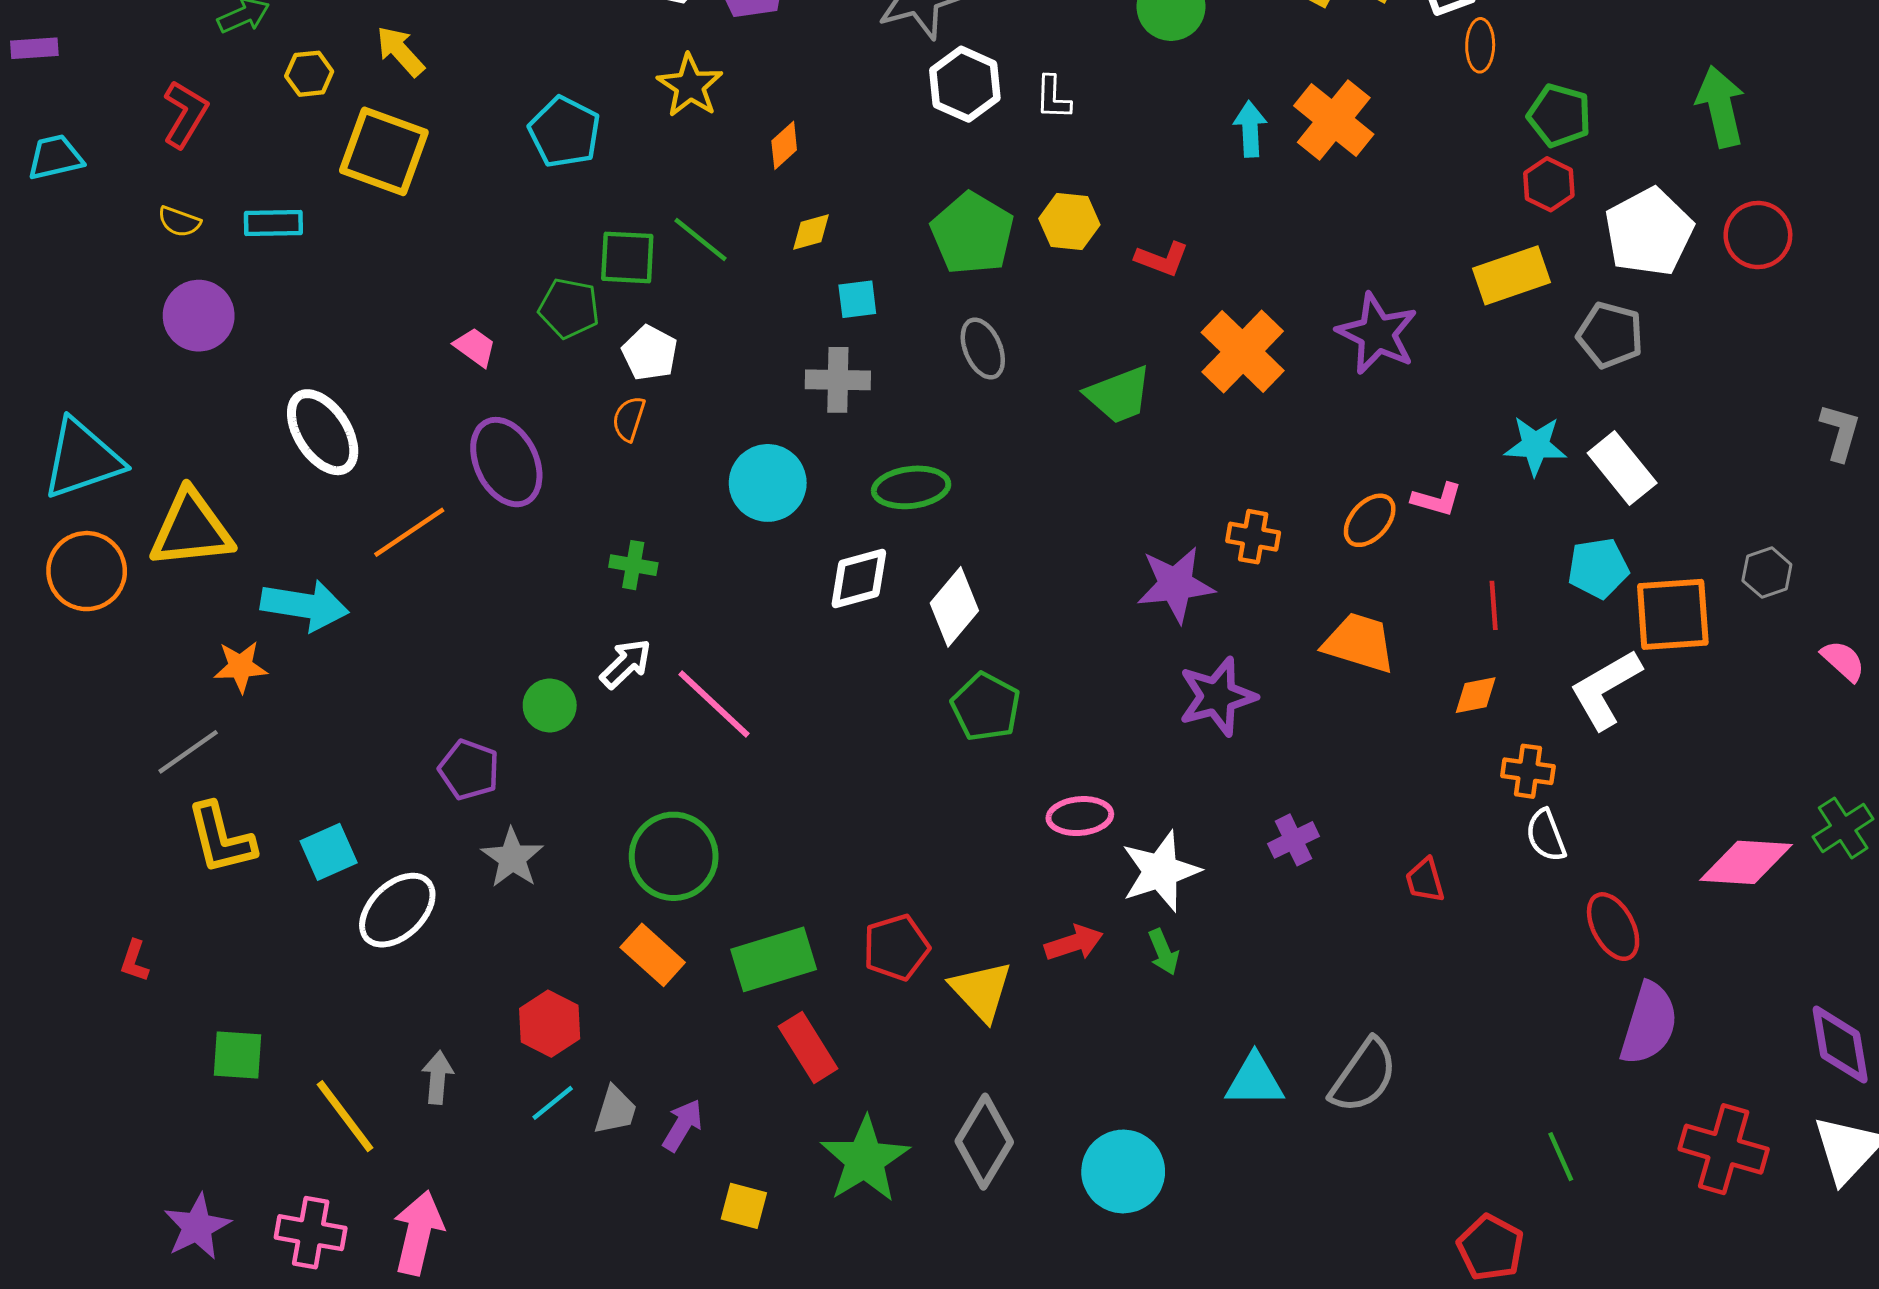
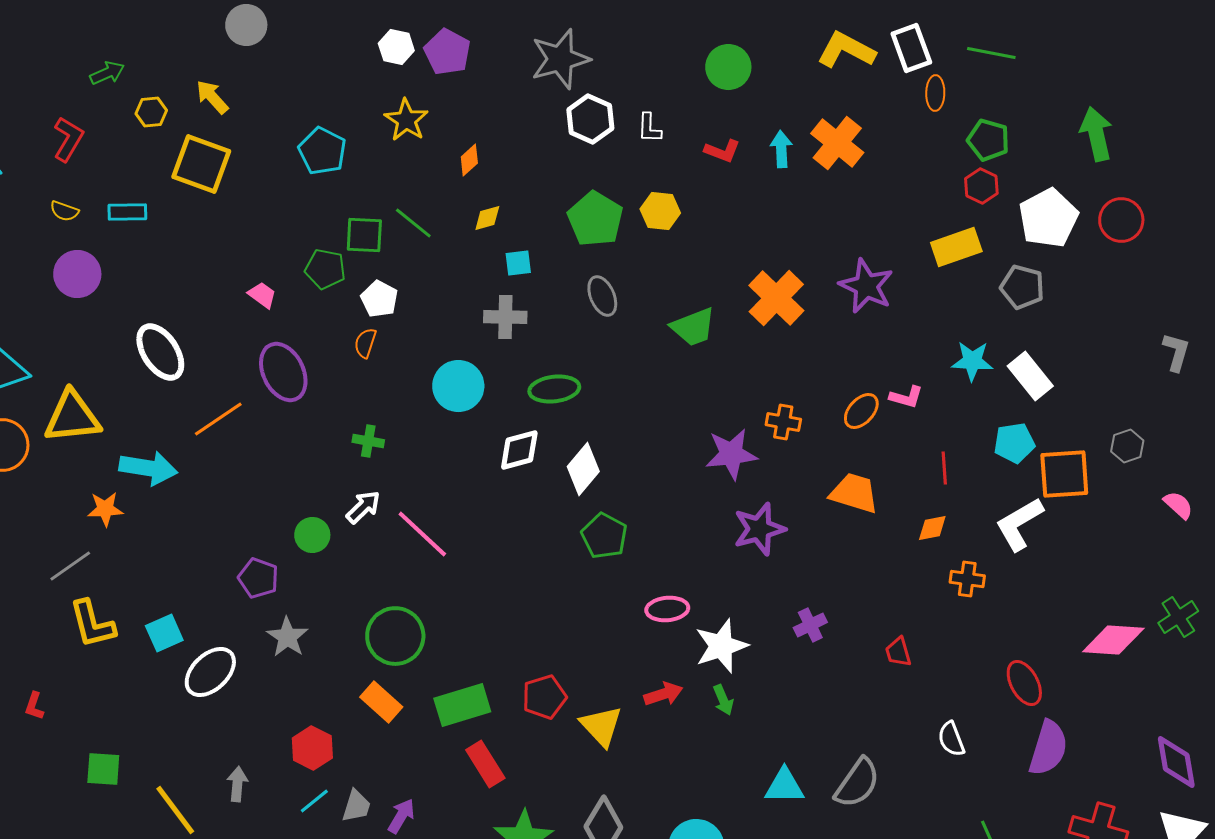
red L-shape: (1162, 259) -> (722, 151), moved
white semicircle: (1546, 835) -> (951, 739), moved

